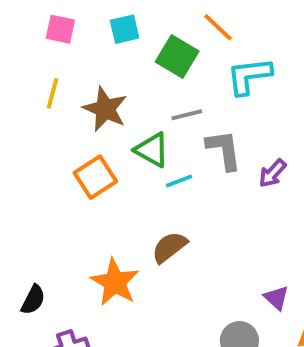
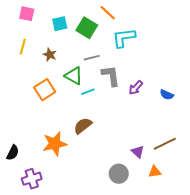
cyan square: (125, 29) -> (60, 24), moved
brown star: (105, 109) -> (50, 55), size x0.6
orange star: (115, 282) -> (55, 144), turned 30

